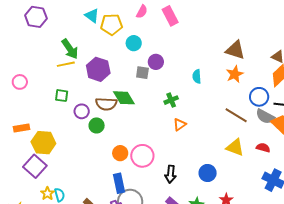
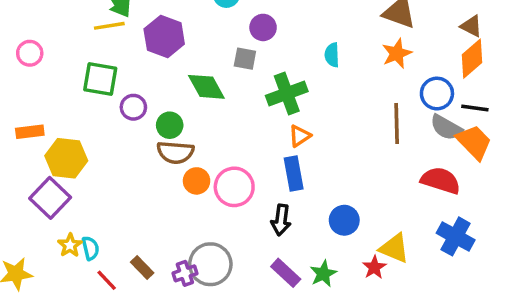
gray square: (142, 73) -> (245, 59), moved
green square: (62, 96) -> (100, 79), size x1.5
green cross: (171, 100) -> (287, 94), size x1.6
brown semicircle: (106, 104) -> (175, 152), moved
brown line: (236, 115) -> (397, 123), turned 55
green circle: (97, 125) -> (170, 125), moved
yellow triangle: (235, 147) -> (394, 248), moved
red semicircle: (263, 148) -> (441, 180), size x1.6
blue rectangle: (119, 183) -> (294, 174), moved

